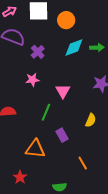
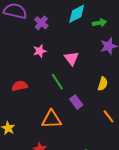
green arrow: (97, 48) -> (99, 23), moved
green line: (46, 112) -> (57, 82), turned -48
orange line: (83, 163) -> (109, 116), moved

